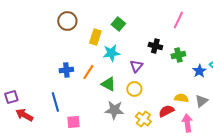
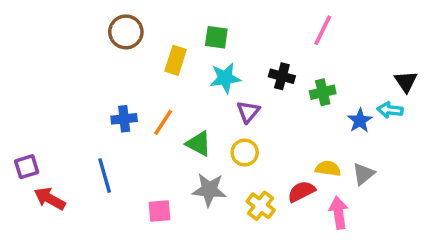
green square: (118, 24) -> (216, 37), turned -32
cyan star: (111, 53) -> (225, 78), moved
pink square: (73, 122) -> (160, 211), moved

